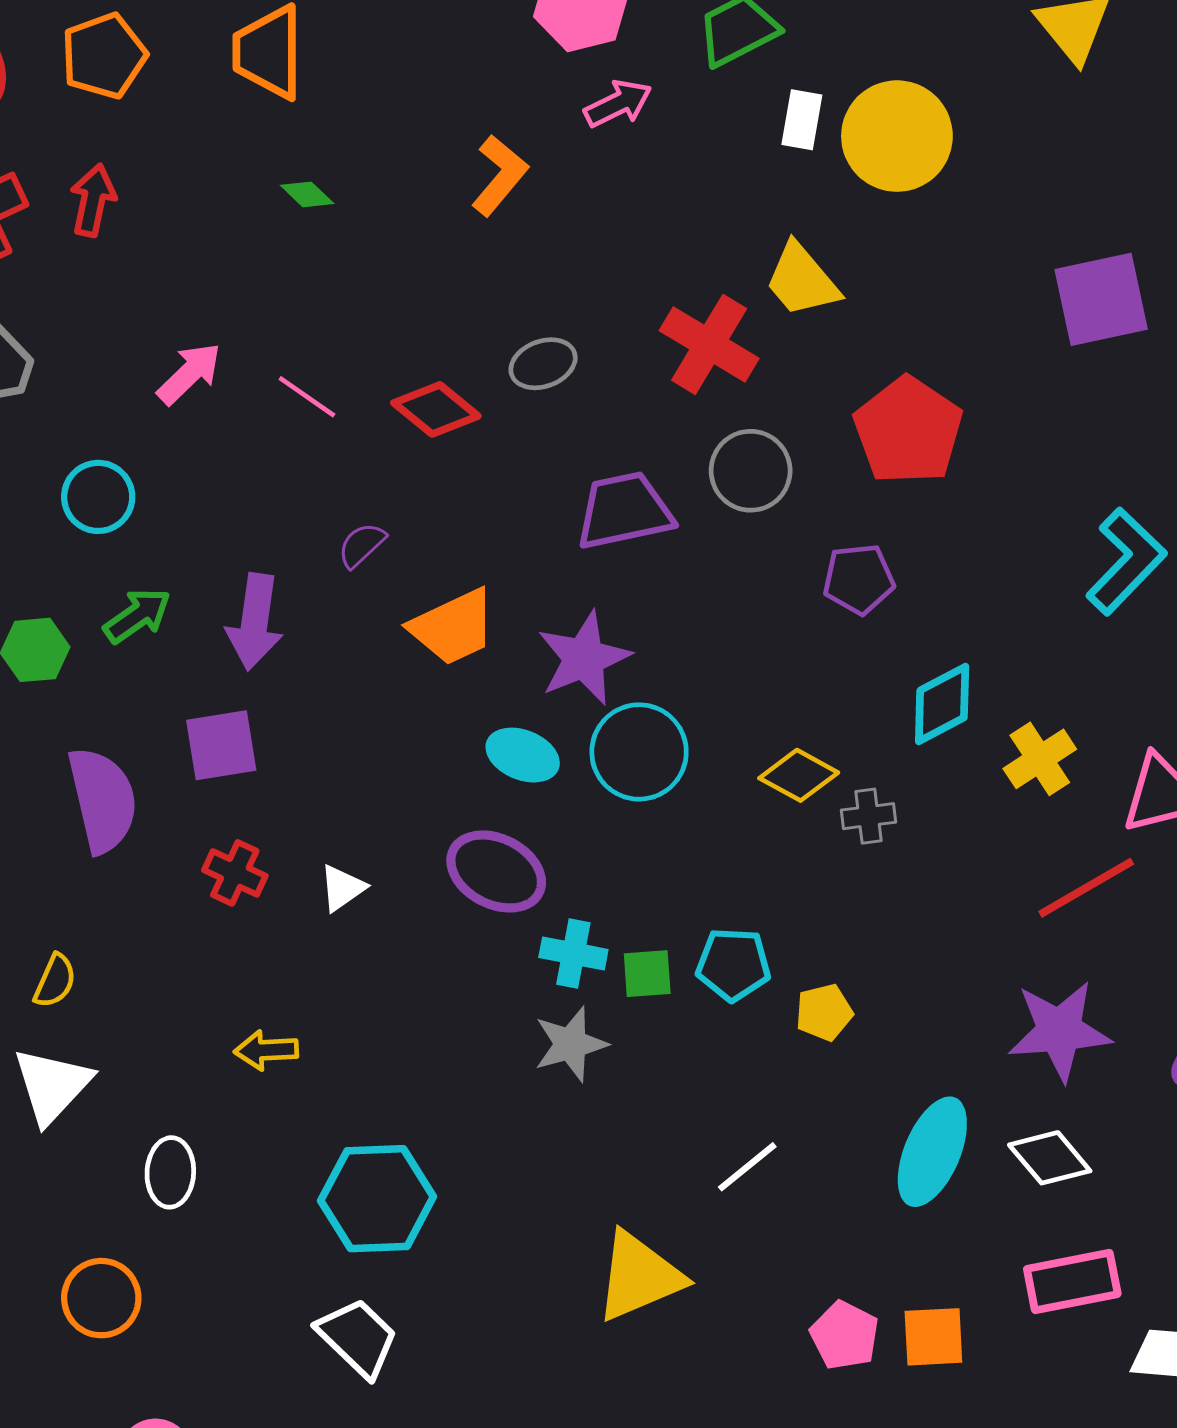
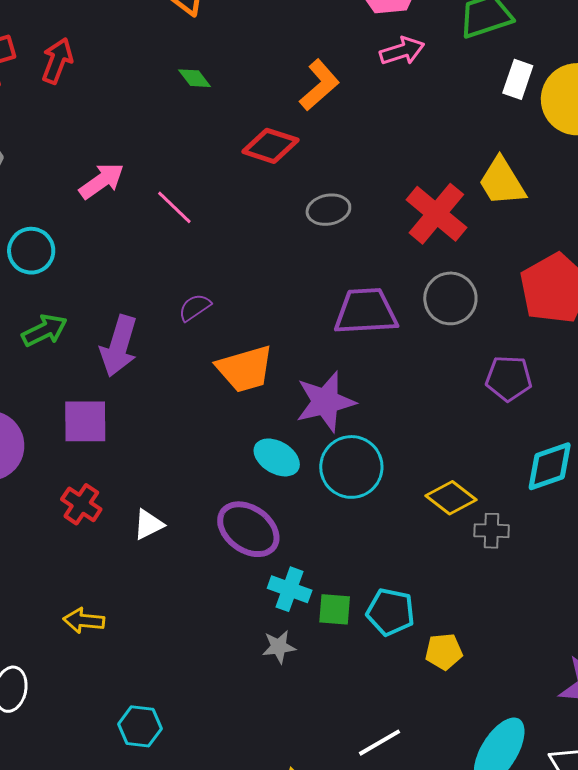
red diamond: (436, 409) -> (270, 146), moved, turned -30
gray star: (571, 1044) -> (279, 647), size x0.7
cyan hexagon: (377, 1199) -> (140, 726), size x0.6

